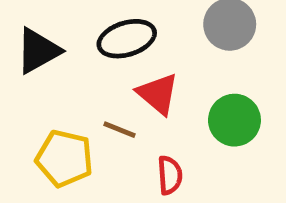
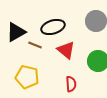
brown line: (120, 130) -> (35, 45), moved

